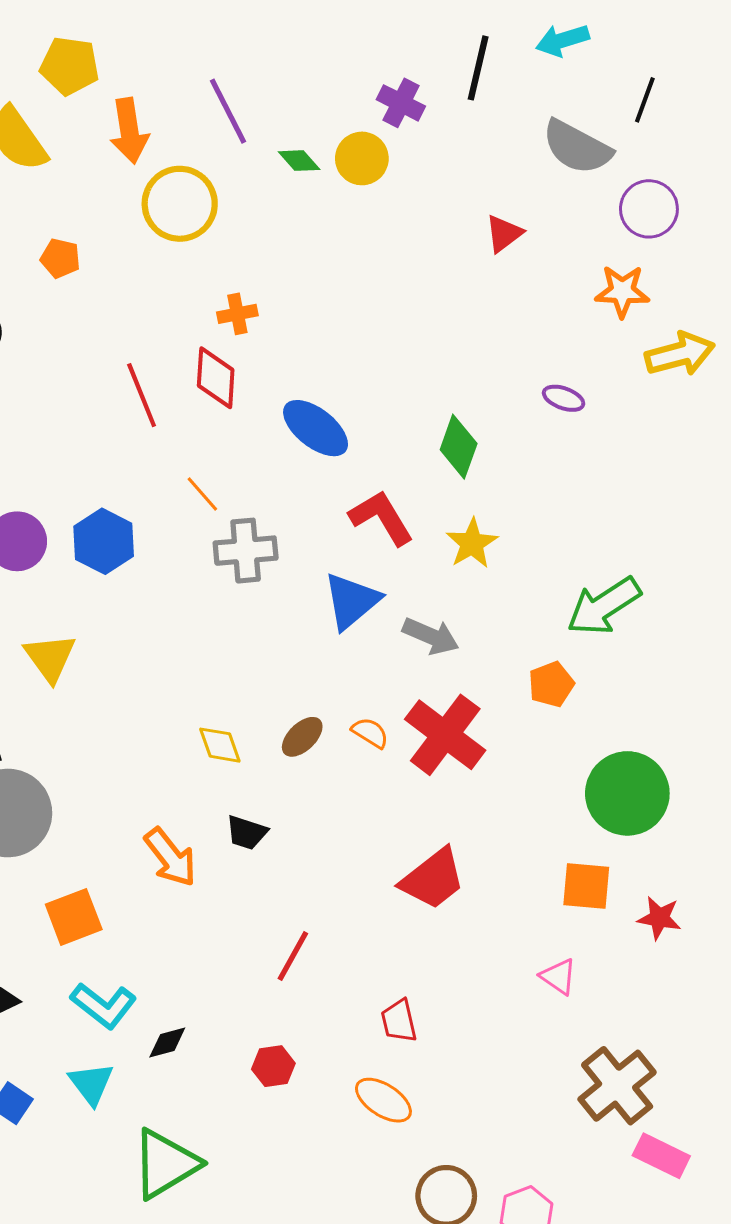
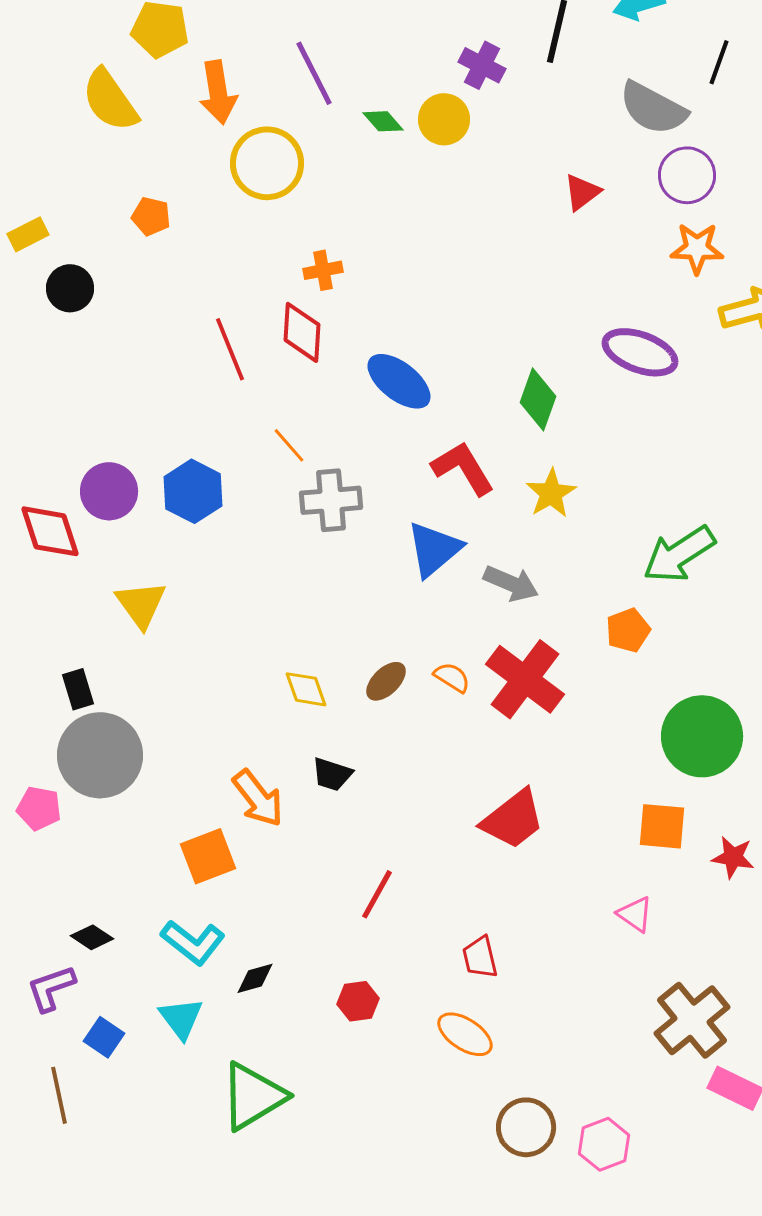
purple circle: (649, 209) -> (687, 175), moved
purple ellipse: (564, 398) -> (640, 352), size x1.8
orange square: (74, 917) -> (208, 856), moved

